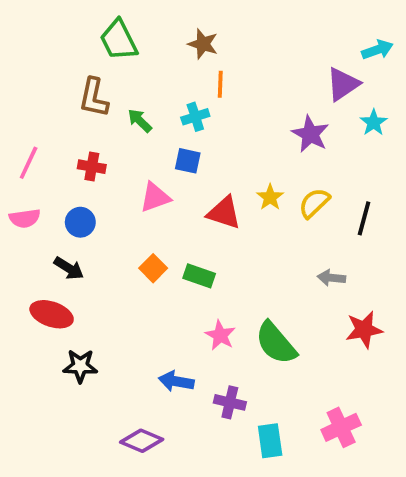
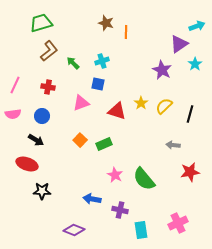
green trapezoid: (119, 40) -> (41, 23), moved, turned 100
orange line: (220, 84) -> (126, 32), moved
brown L-shape: (94, 98) -> (49, 51), turned -140
green rectangle: (199, 276) -> (104, 144), turned -42

